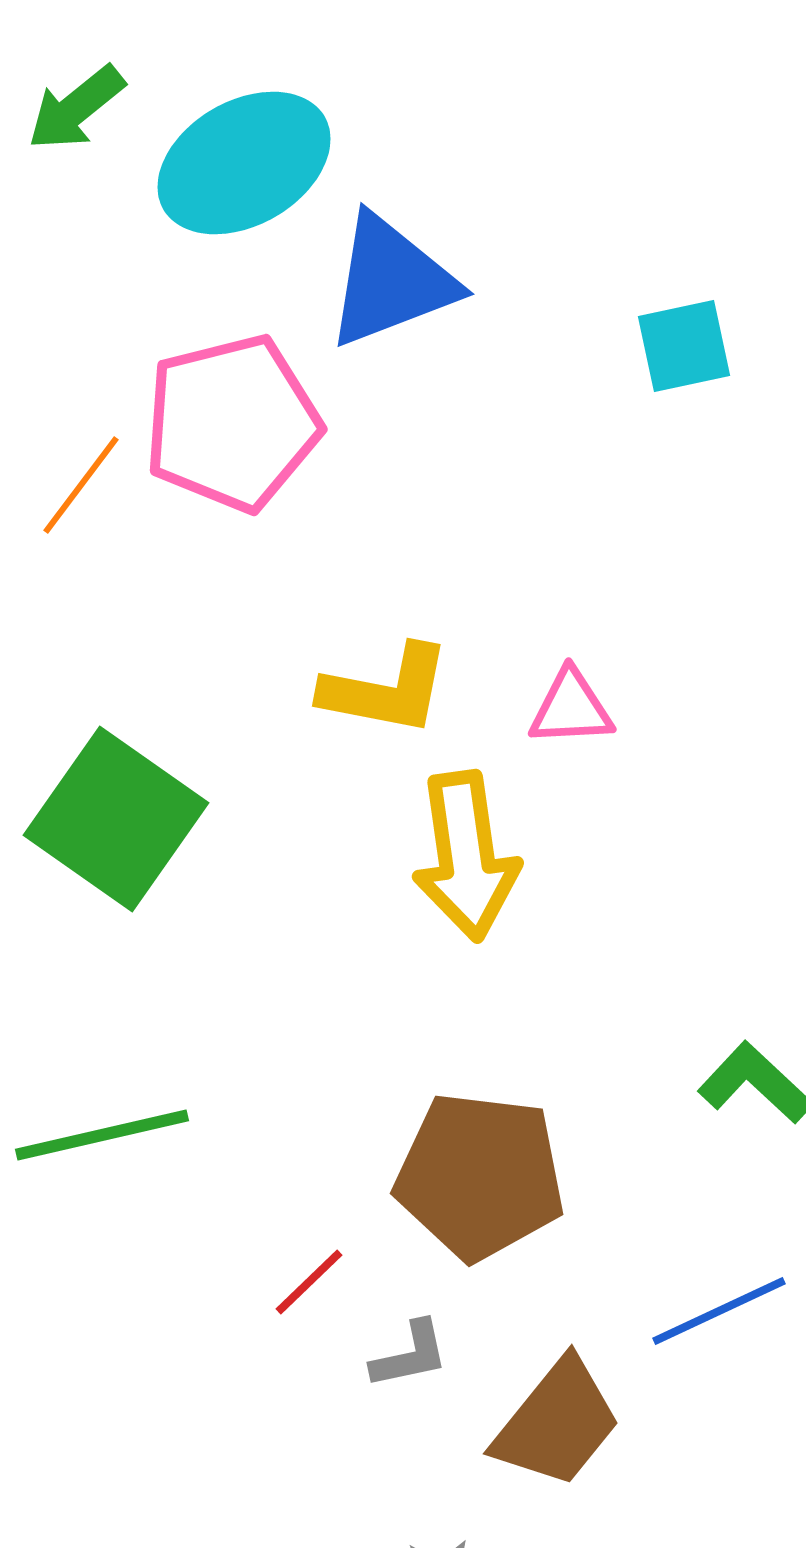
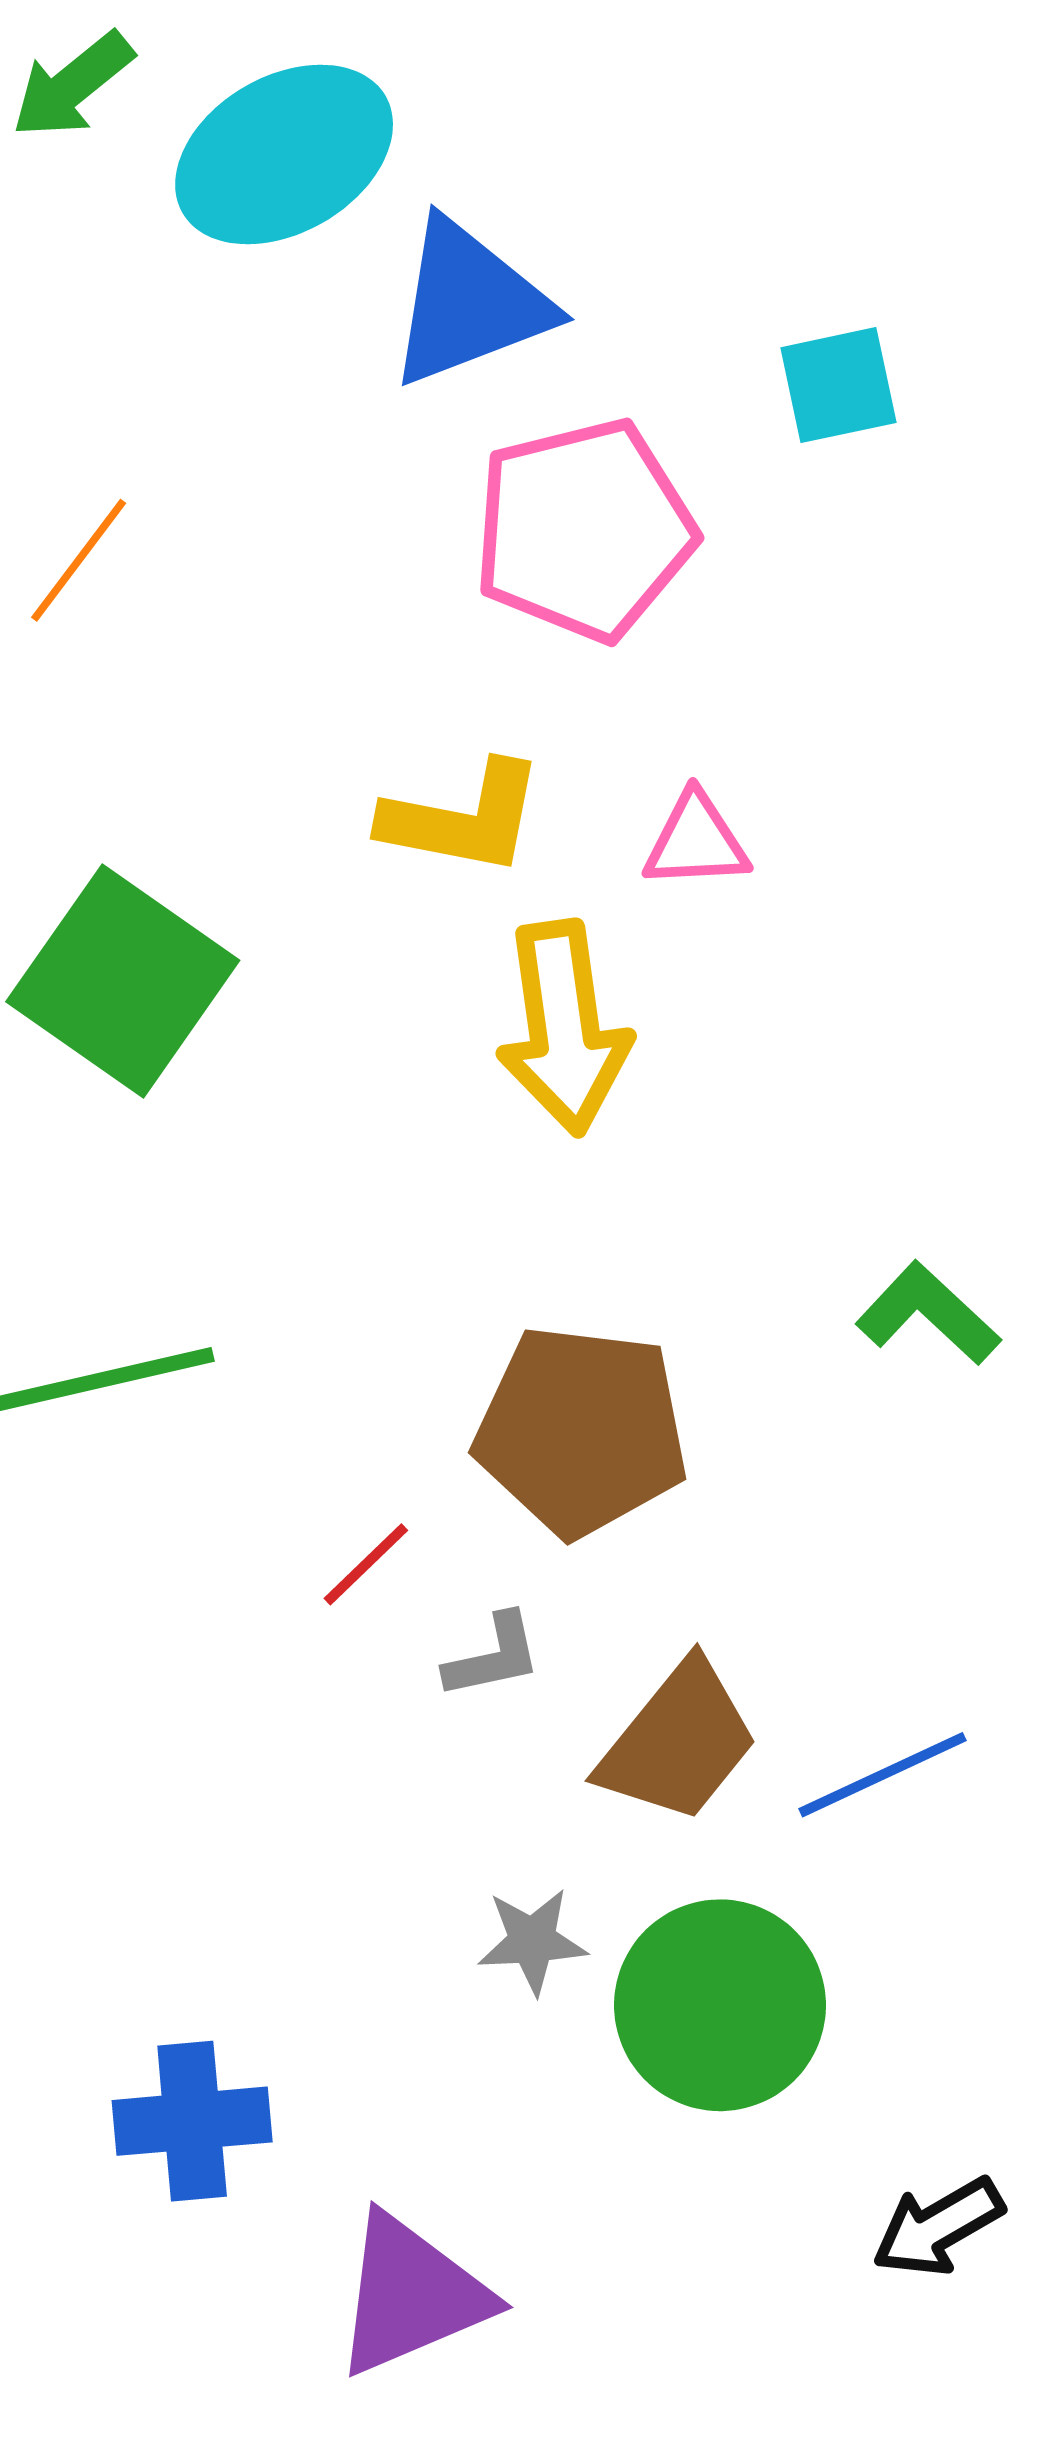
pink pentagon: (232, 423) -> (584, 530), moved
blue line: (719, 1311) -> (883, 1775), moved

